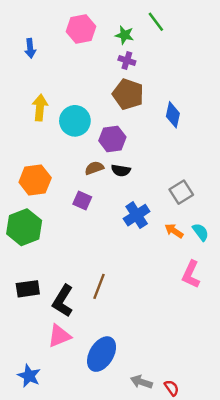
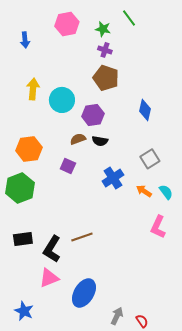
blue diamond: (173, 115) -> (145, 110), moved
brown line: (99, 286) -> (82, 237), turned 50
gray arrow: (141, 382) -> (117, 316), turned 96

